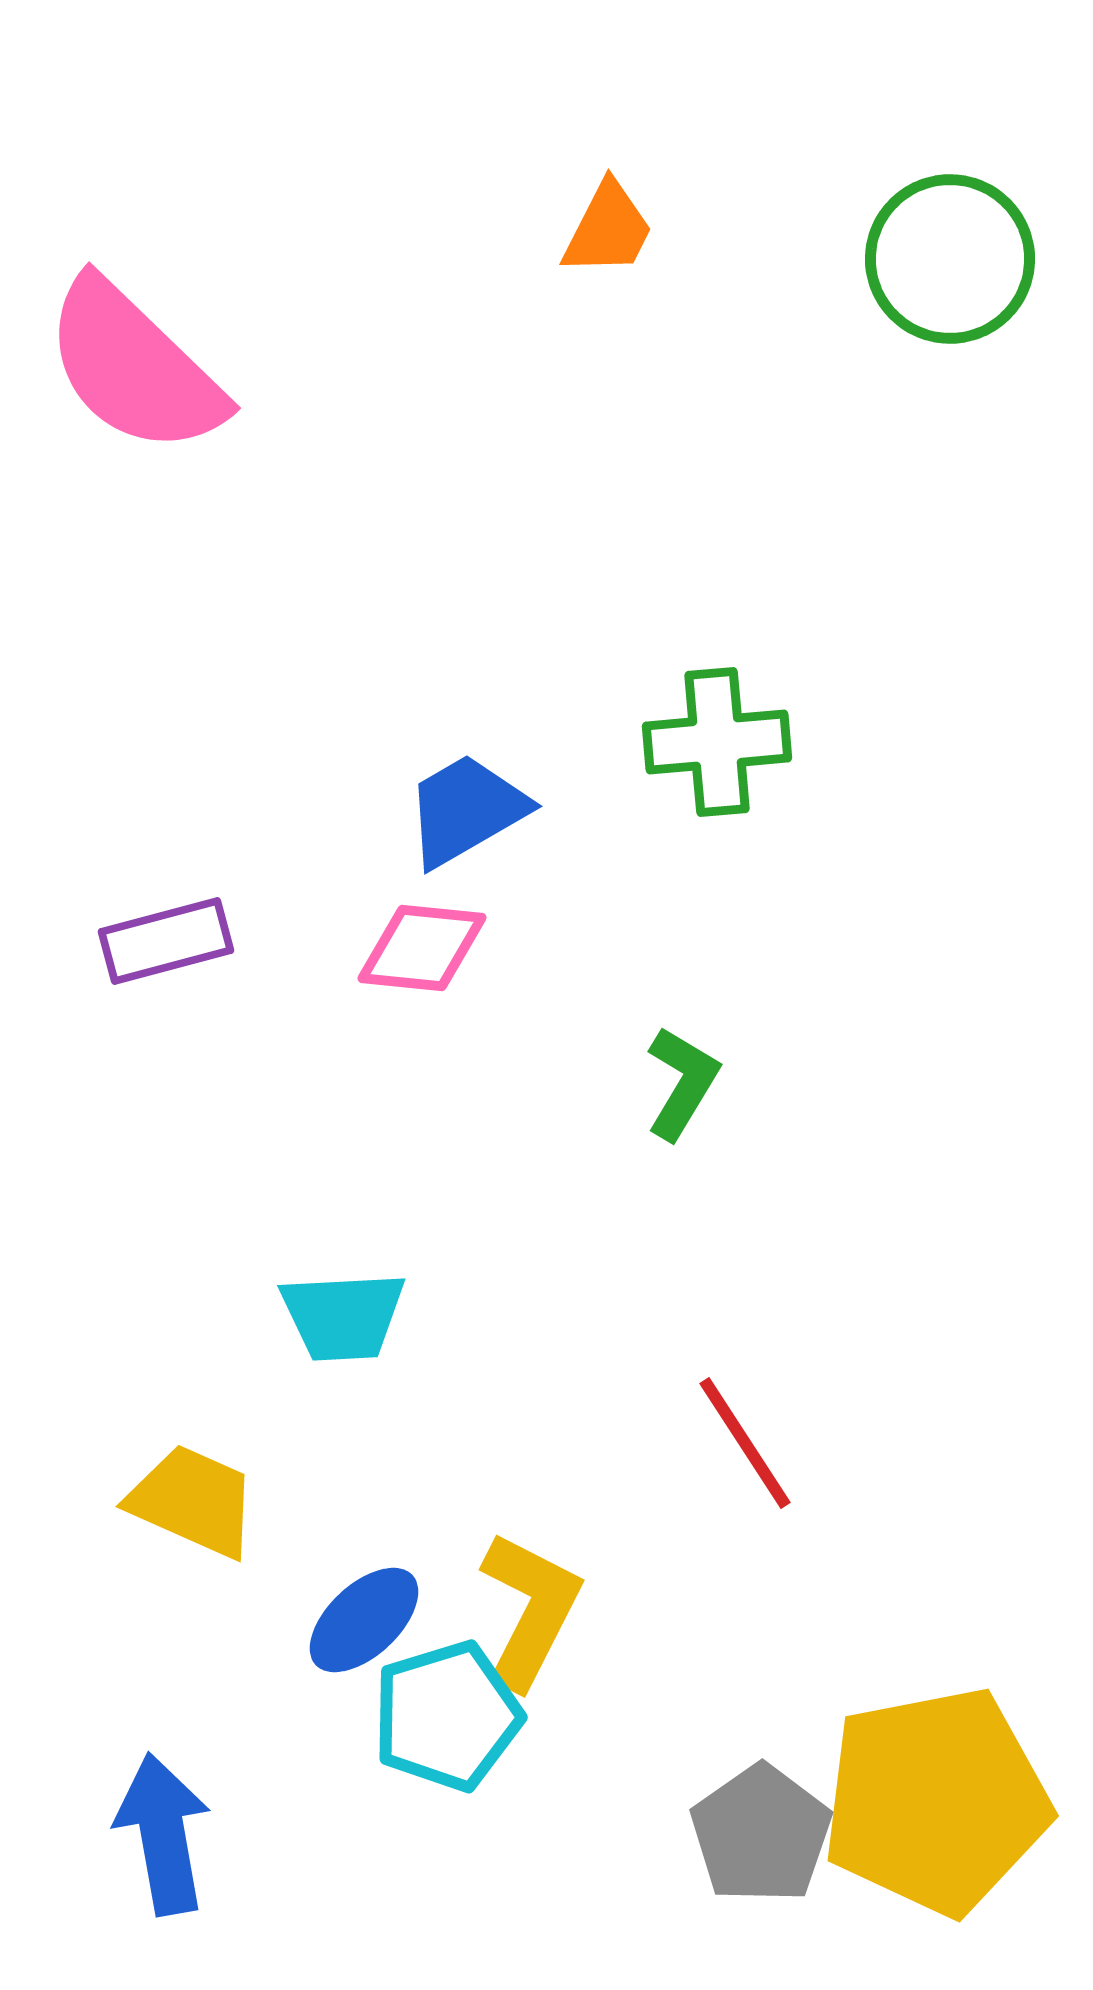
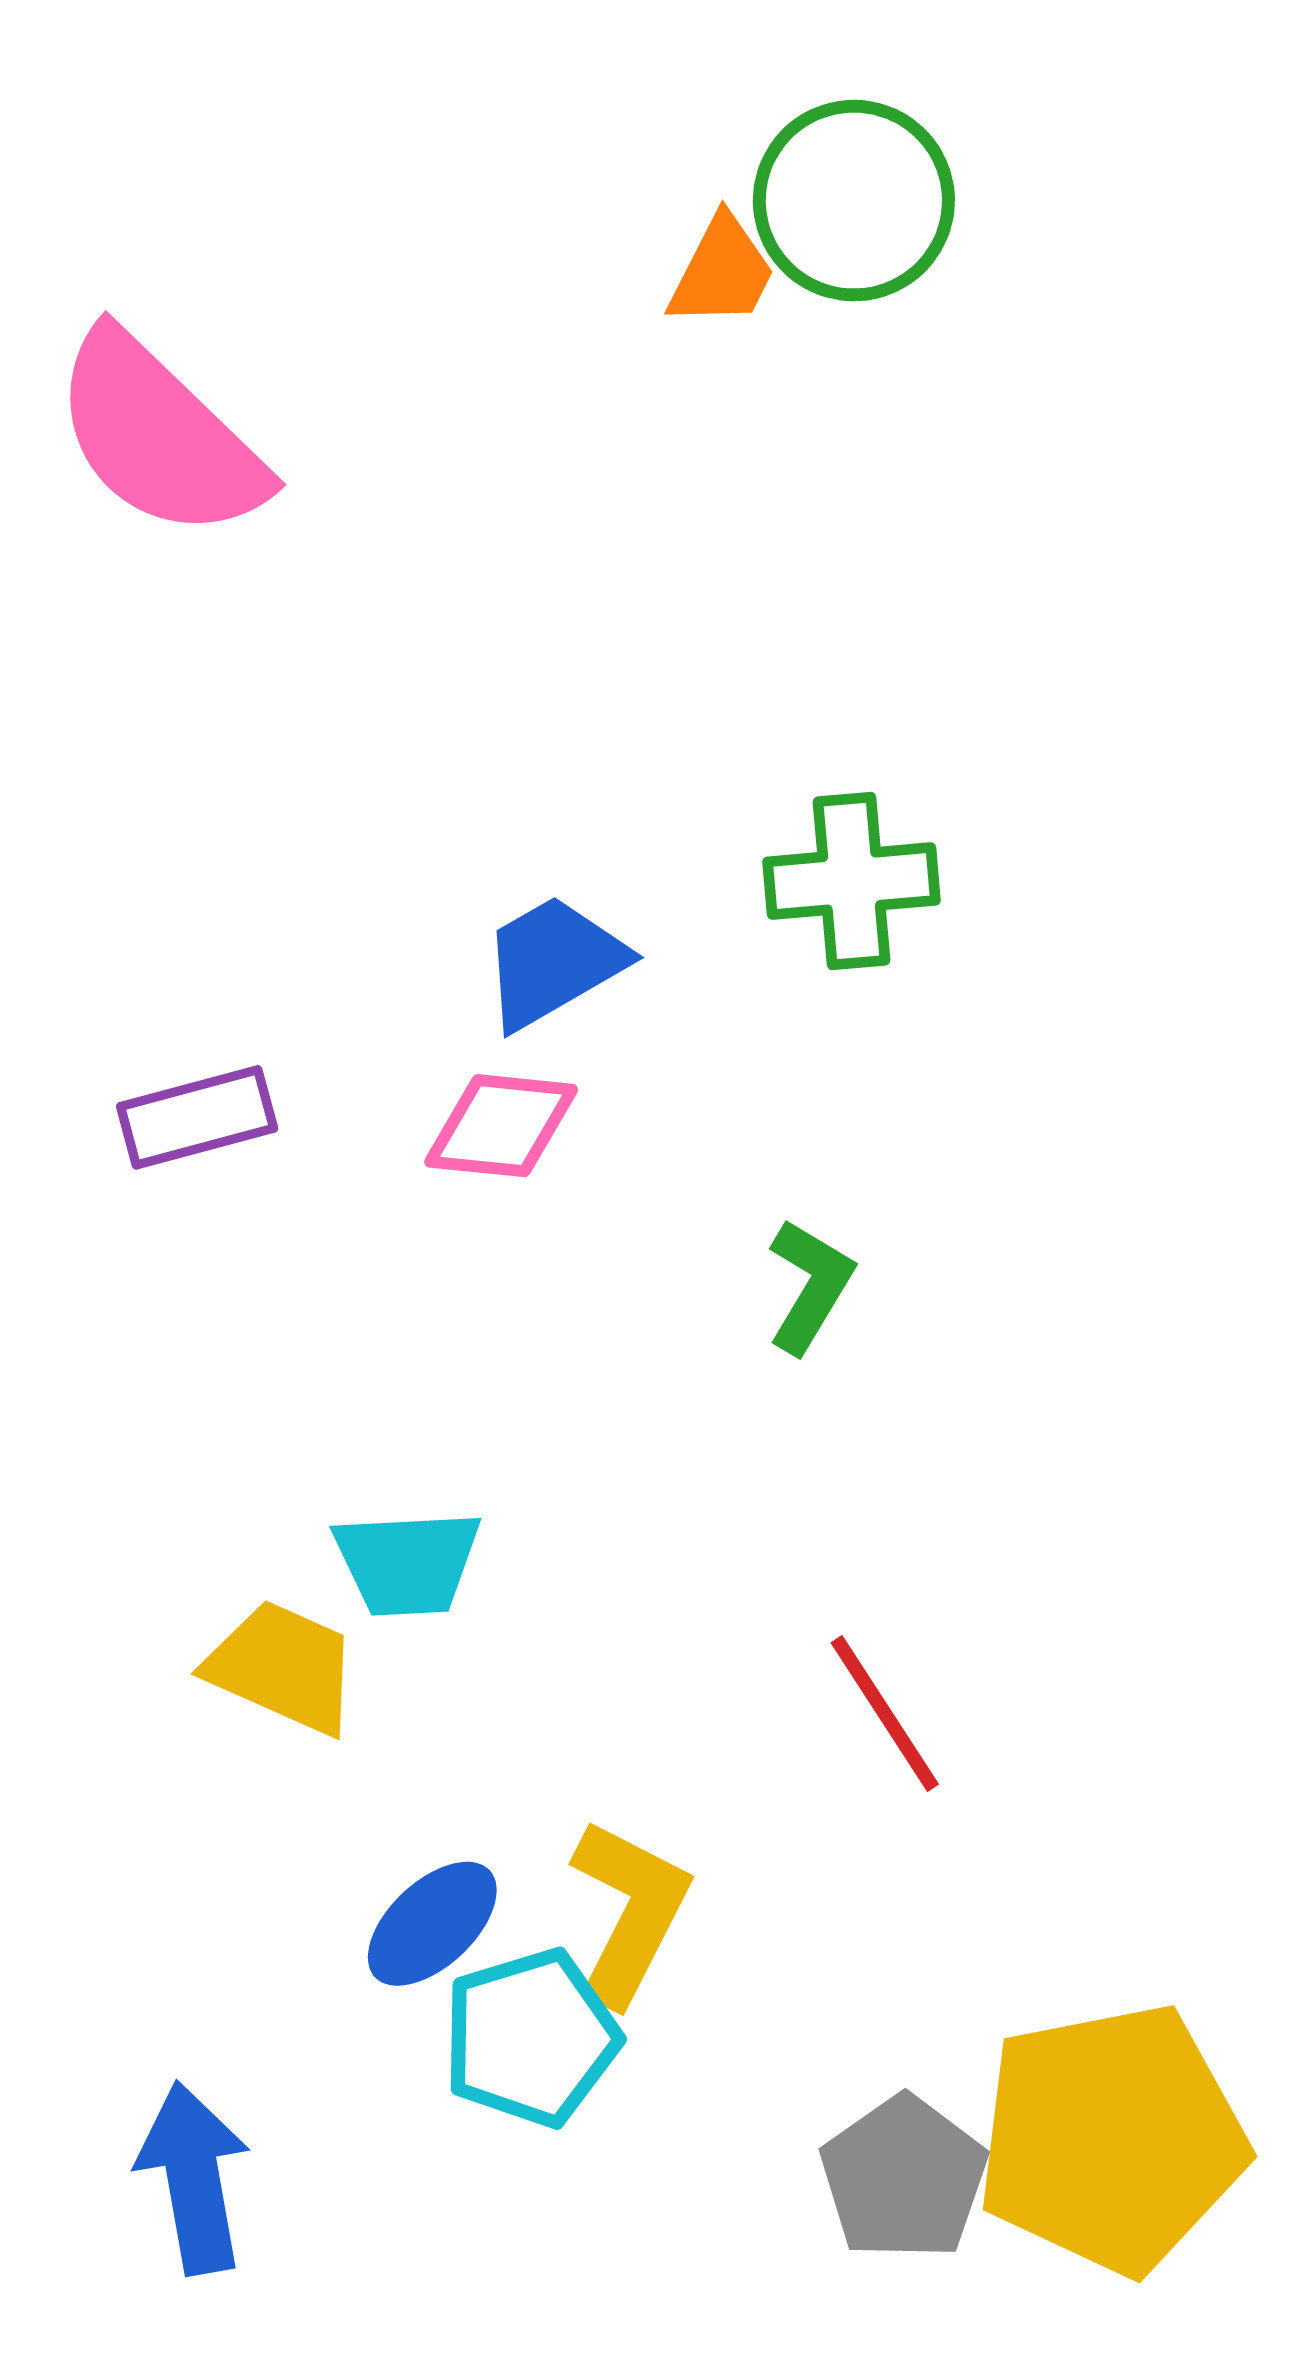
green circle: (950, 259) -> (854, 201), moved
yellow trapezoid: (193, 1501) -> (283, 1667), moved

